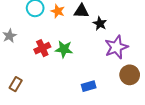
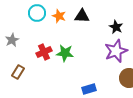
black star: (100, 23) -> (116, 27), moved
brown rectangle: (16, 84) -> (18, 72), moved

